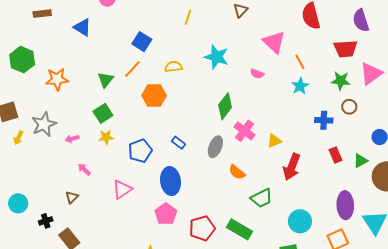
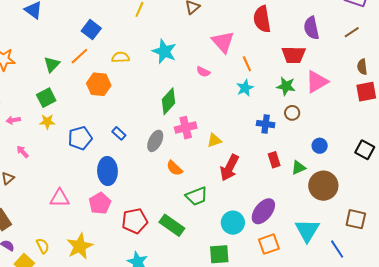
pink cross: (245, 131) -> (186, 128), turned 35
pink triangle: (122, 190) -> (60, 198), moved, turned 30
purple ellipse: (345, 205) -> (263, 211), moved, turned 36

